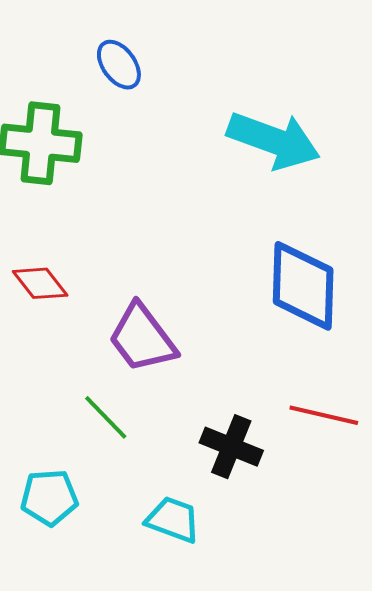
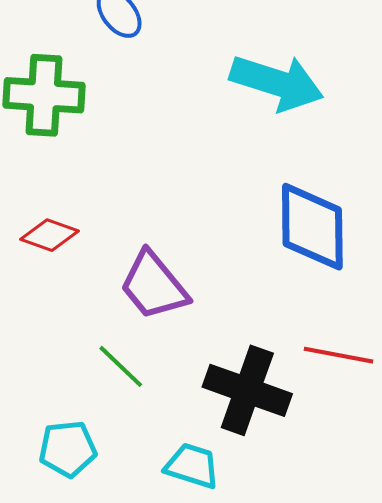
red diamond: (40, 283) -> (49, 235), turned -30
black cross: (231, 447) -> (247, 390), size x1.4

